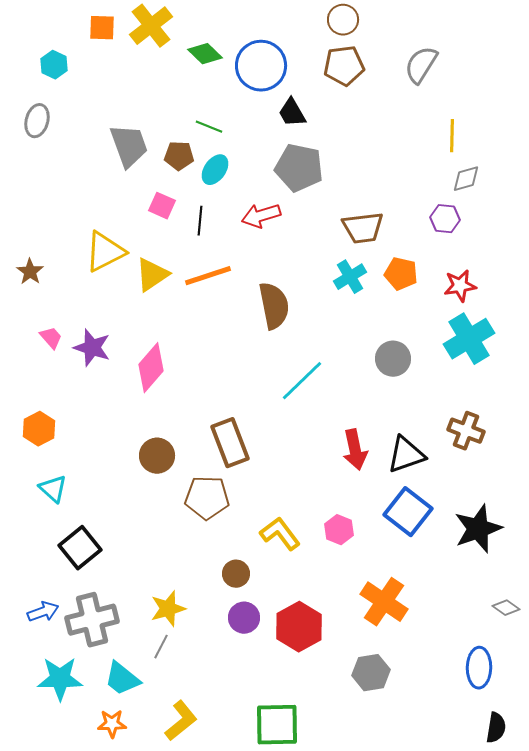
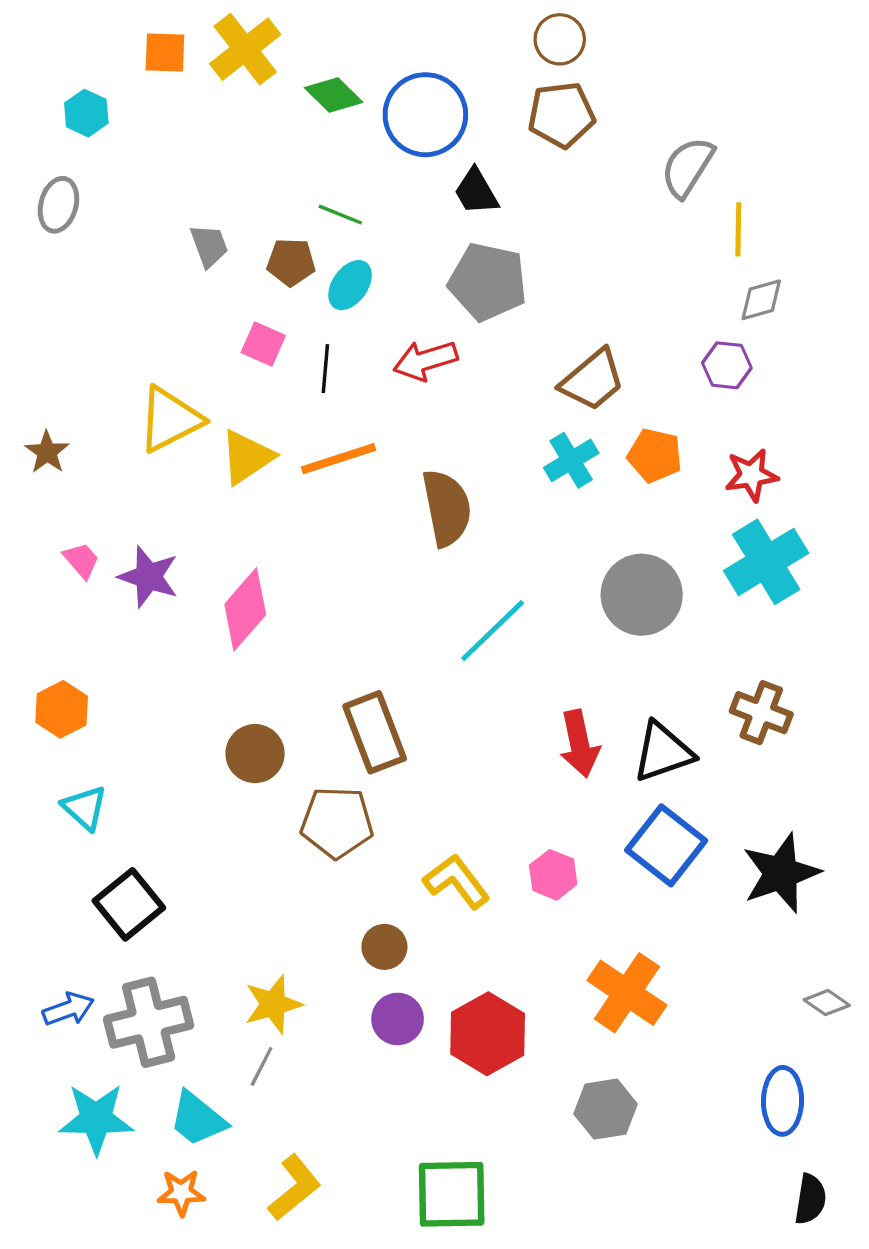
gray semicircle: (421, 65) -> (688, 167), moved
gray trapezoid: (129, 146) -> (209, 246), size x0.6
brown trapezoid: (363, 228) -> (592, 380), turned -33
gray circle: (393, 359) -> (642, 595), size x1.4

